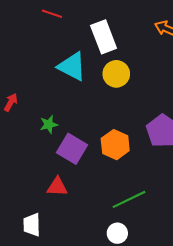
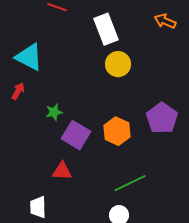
cyan triangle: (72, 66) -> (29, 57), moved

